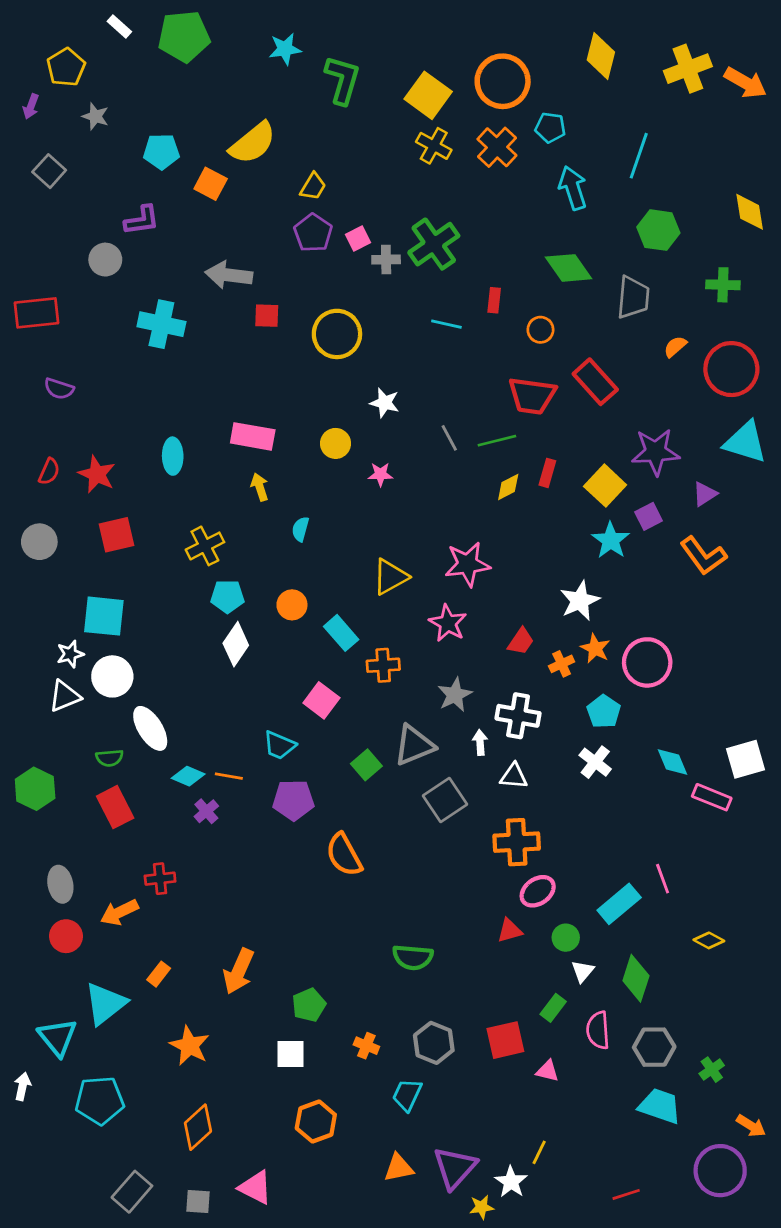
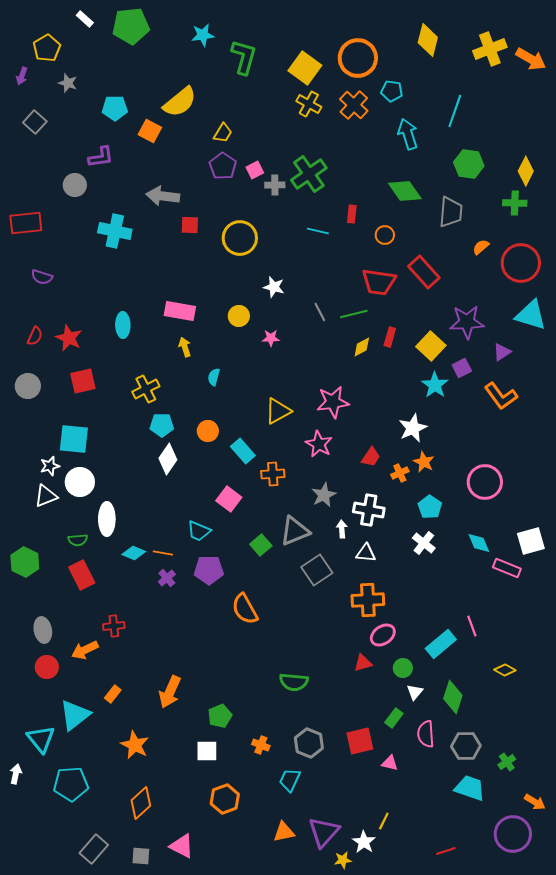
yellow diamond: (750, 212) -> (526, 171), moved, turned 36
pink circle: (647, 662) -> (485, 482), moved
white ellipse: (150, 728) -> (107, 519), turned 32
purple cross: (206, 811) -> (167, 578), moved

